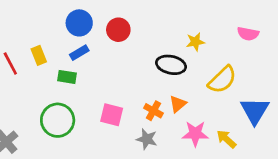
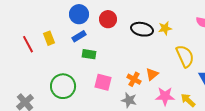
black ellipse: (171, 65) -> (142, 29), moved
green rectangle: (67, 77) -> (89, 54), moved
yellow semicircle: (222, 80) -> (185, 56), turned -70

